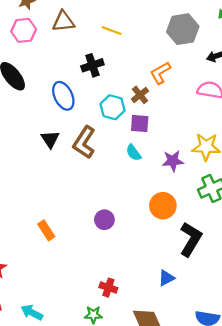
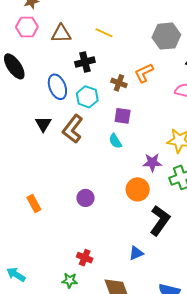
brown triangle: (63, 21) -> (61, 34), moved
brown cross: (140, 95) -> (119, 83), moved, turned -35
cyan hexagon: (113, 107) -> (87, 97), moved
purple star: (173, 161) -> (152, 162), moved

